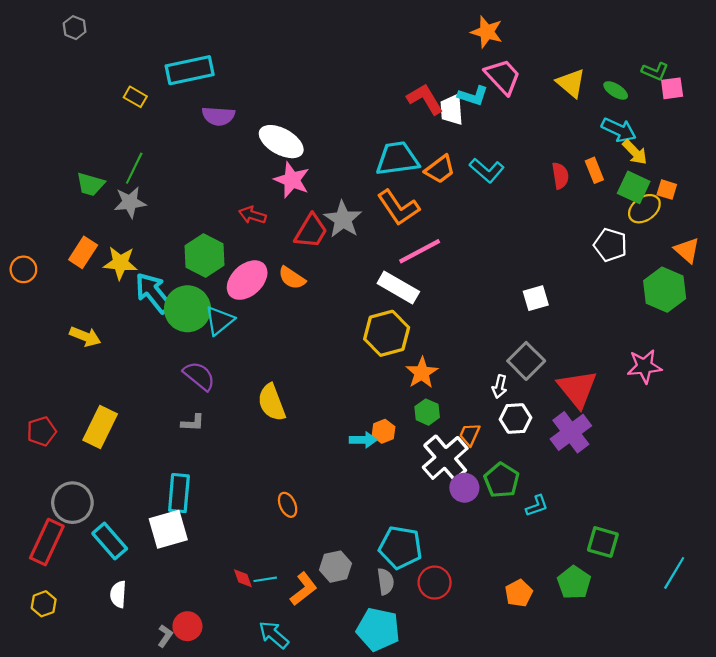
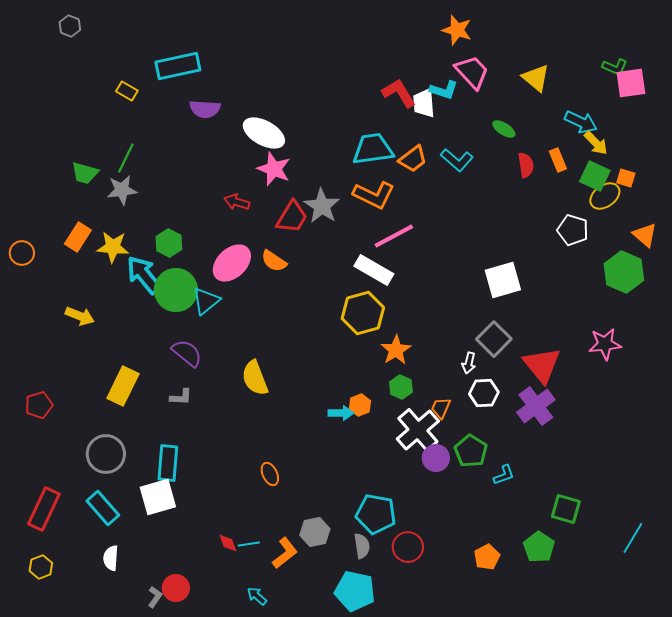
pink square: (672, 88) -> (631, 83), size x1.4
green ellipse: (616, 90) -> (504, 129), moved
orange L-shape: (398, 208) -> (374, 195), turned -30
green hexagon: (204, 256) -> (169, 243), moved, size x0.7
white square: (536, 298) -> (503, 280), size x1.5
yellow rectangle: (100, 427) -> (123, 386), moved
gray circle: (72, 503) -> (106, 454), moved
cyan arrow: (274, 635) -> (257, 596), size x0.7

